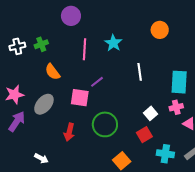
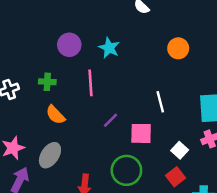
cyan star: (113, 43) -> (109, 48), moved
green cross: (41, 44) -> (47, 82), moved, turned 32
pink square: (80, 98) -> (141, 133), moved

